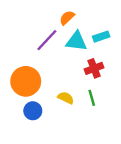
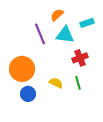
cyan rectangle: (101, 37) -> (87, 23), moved
purple line: (47, 40) -> (40, 34), turned -65

